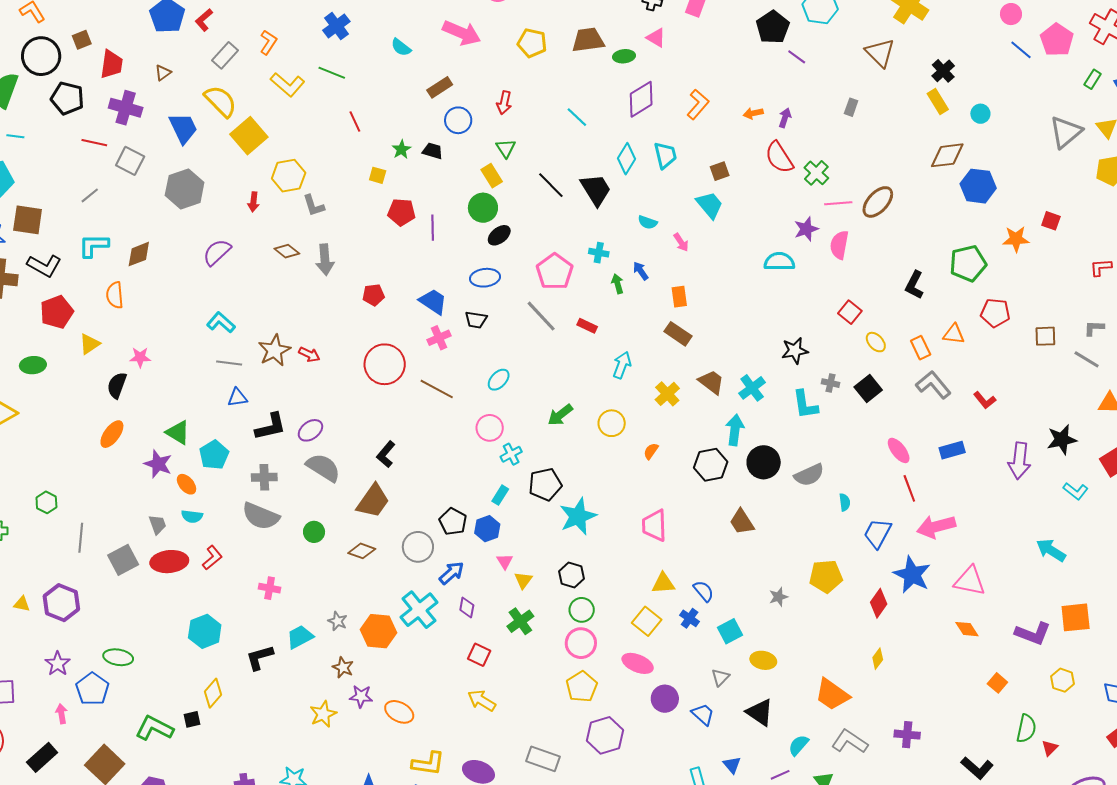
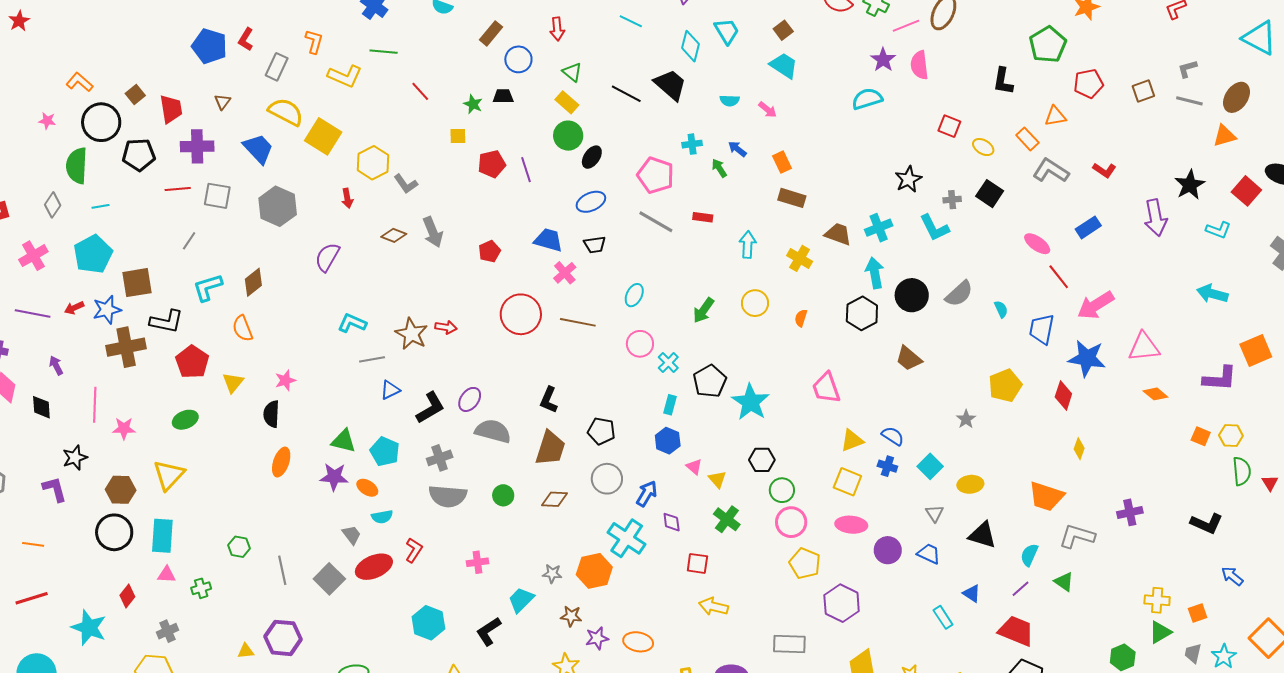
cyan cross: (752, 388) -> (879, 228), turned 32
black pentagon: (453, 522) -> (601, 431), moved
yellow hexagon: (1063, 680) -> (1231, 435), moved

